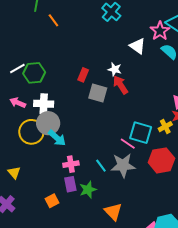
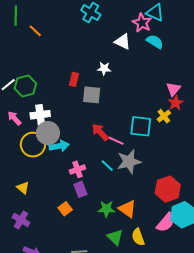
red arrow: (120, 85) -> (100, 132), moved
pink arrow: (18, 103) -> (14, 118), turned 35
cyan arrow: (57, 138) -> (59, 146), turned -42
pink line: (128, 144) -> (116, 141), moved
red hexagon: (162, 160) -> (168, 189), moved
green star: (88, 190) -> (106, 209), moved, turned 30

